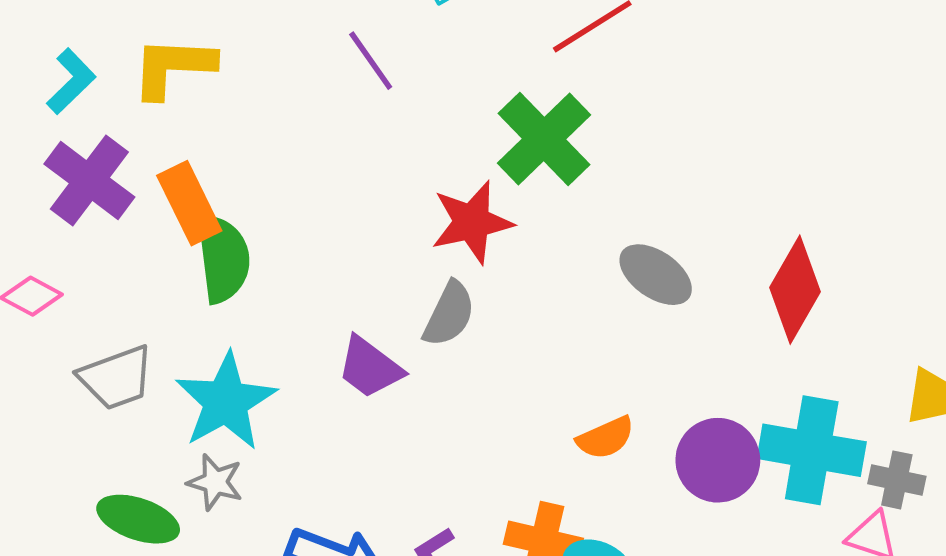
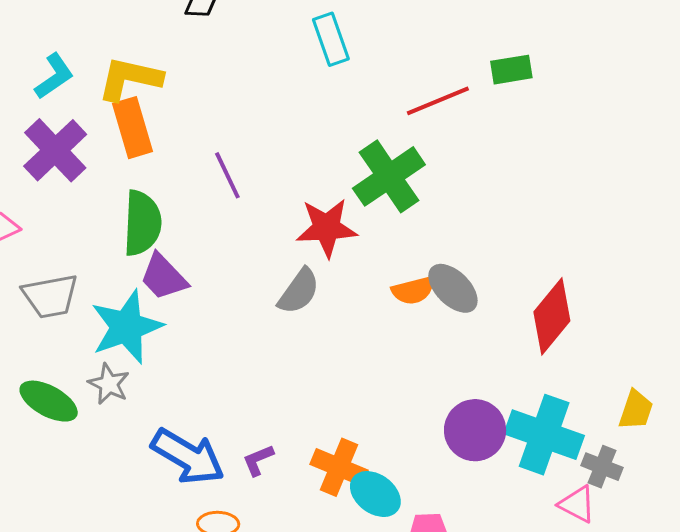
purple line: (371, 61) -> (227, 175), moved
orange rectangle: (189, 203) -> (132, 128), moved
purple trapezoid: (370, 367) -> (163, 277), moved
orange semicircle: (606, 438) -> (413, 290), moved

